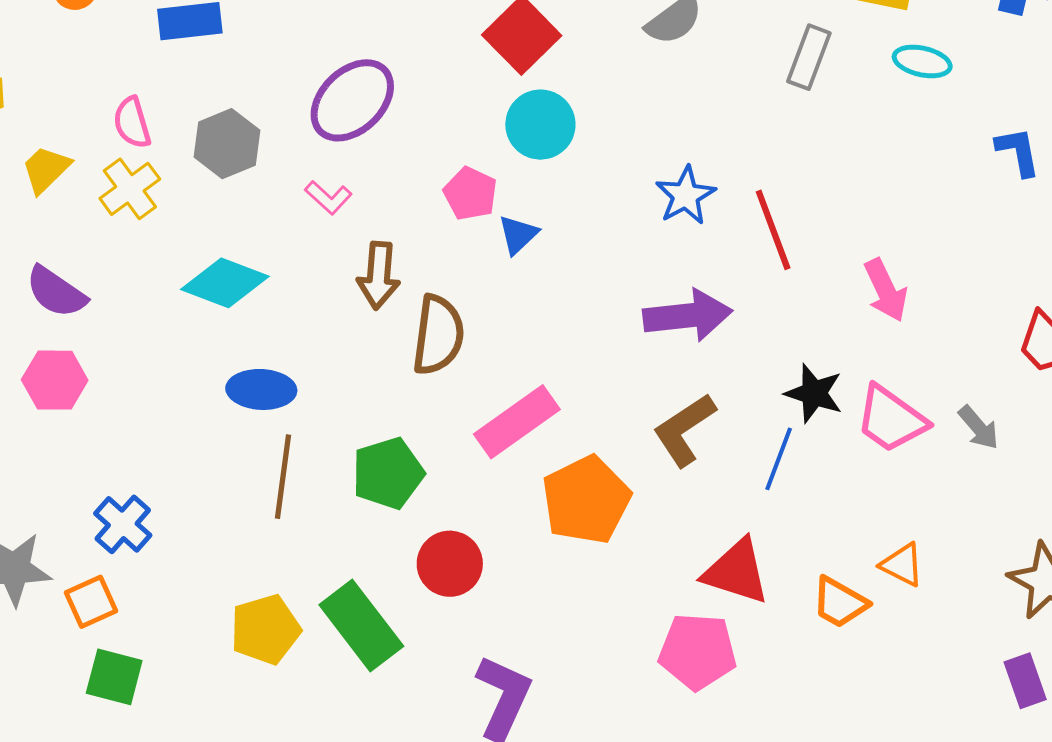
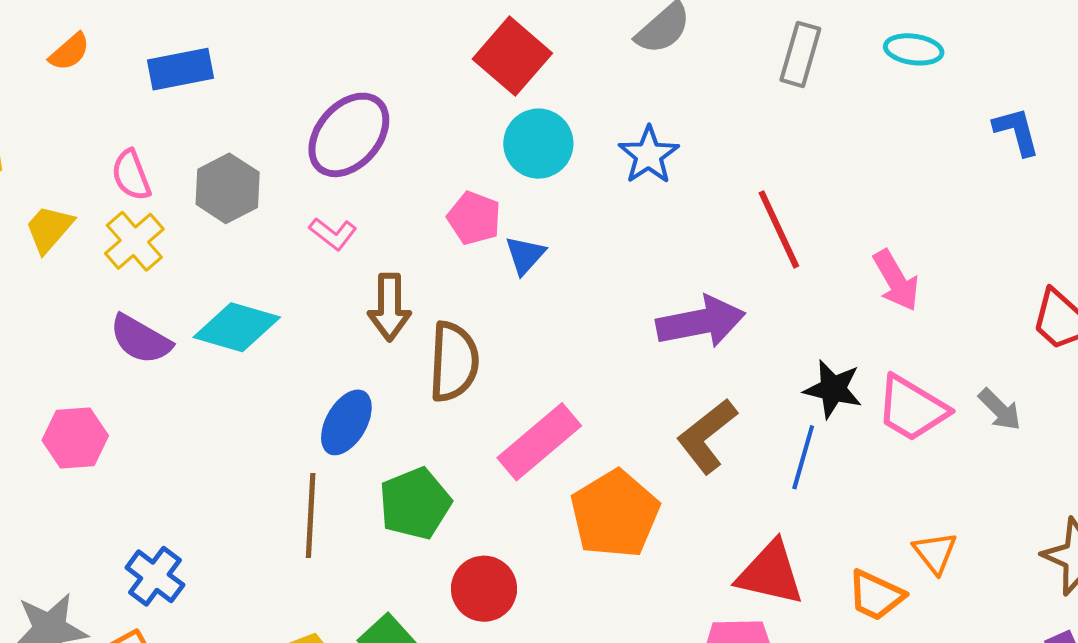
blue star: (686, 196) -> (649, 155), moved
purple semicircle: (56, 292) -> (141, 339), moved
blue ellipse: (261, 389) -> (346, 422), moved, turned -58
orange triangle: (902, 565) -> (935, 553), turned 30

